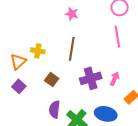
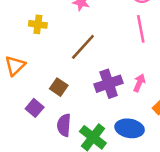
brown line: (72, 49) -> (83, 47), turned 35
yellow cross: (38, 51) -> (38, 24), moved
purple square: (19, 86) -> (35, 108), moved

